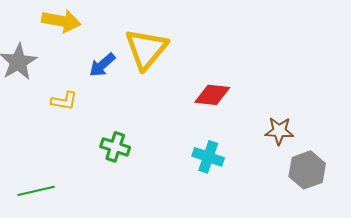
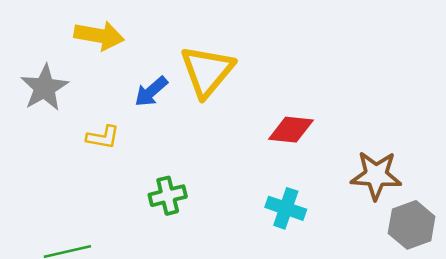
brown star: (279, 131) -> (376, 175), size x1.4
green cross: (115, 147) -> (168, 196), turned -32

